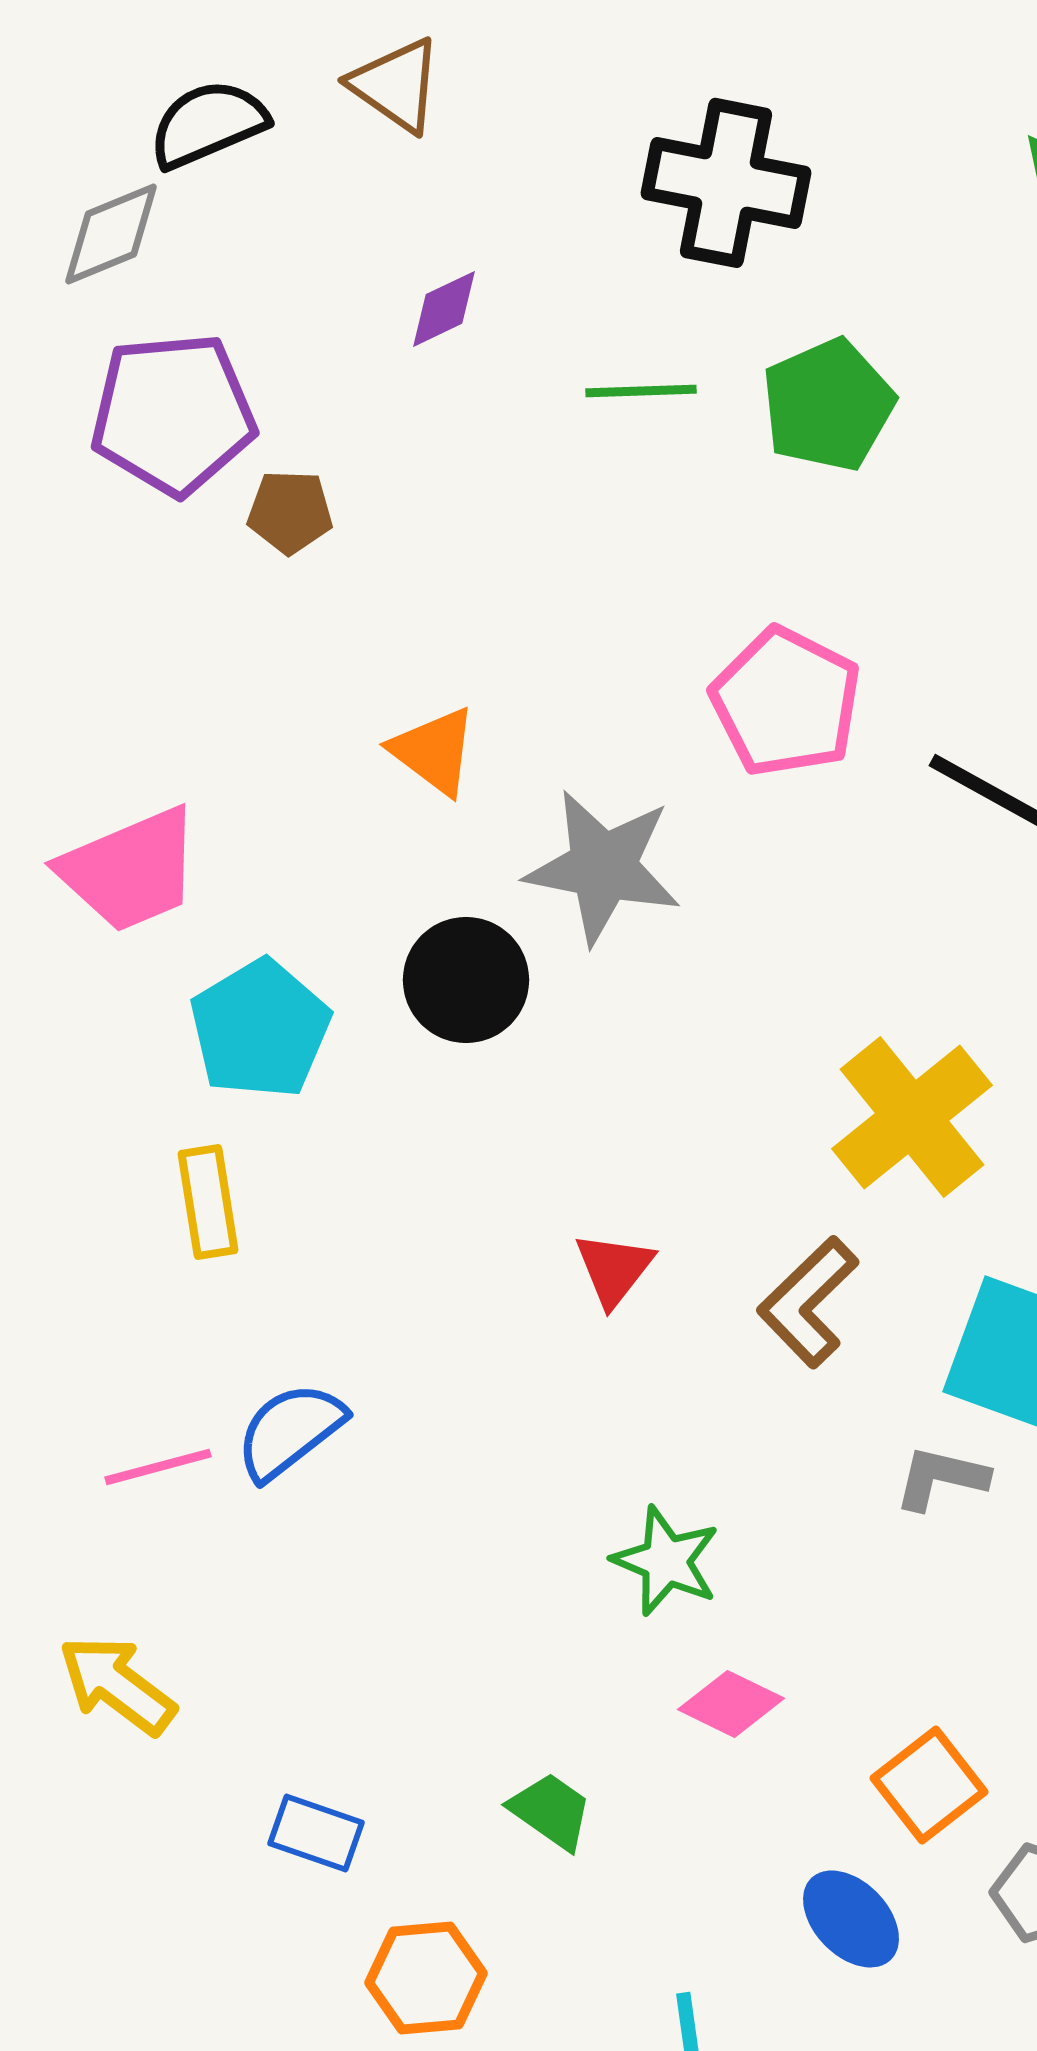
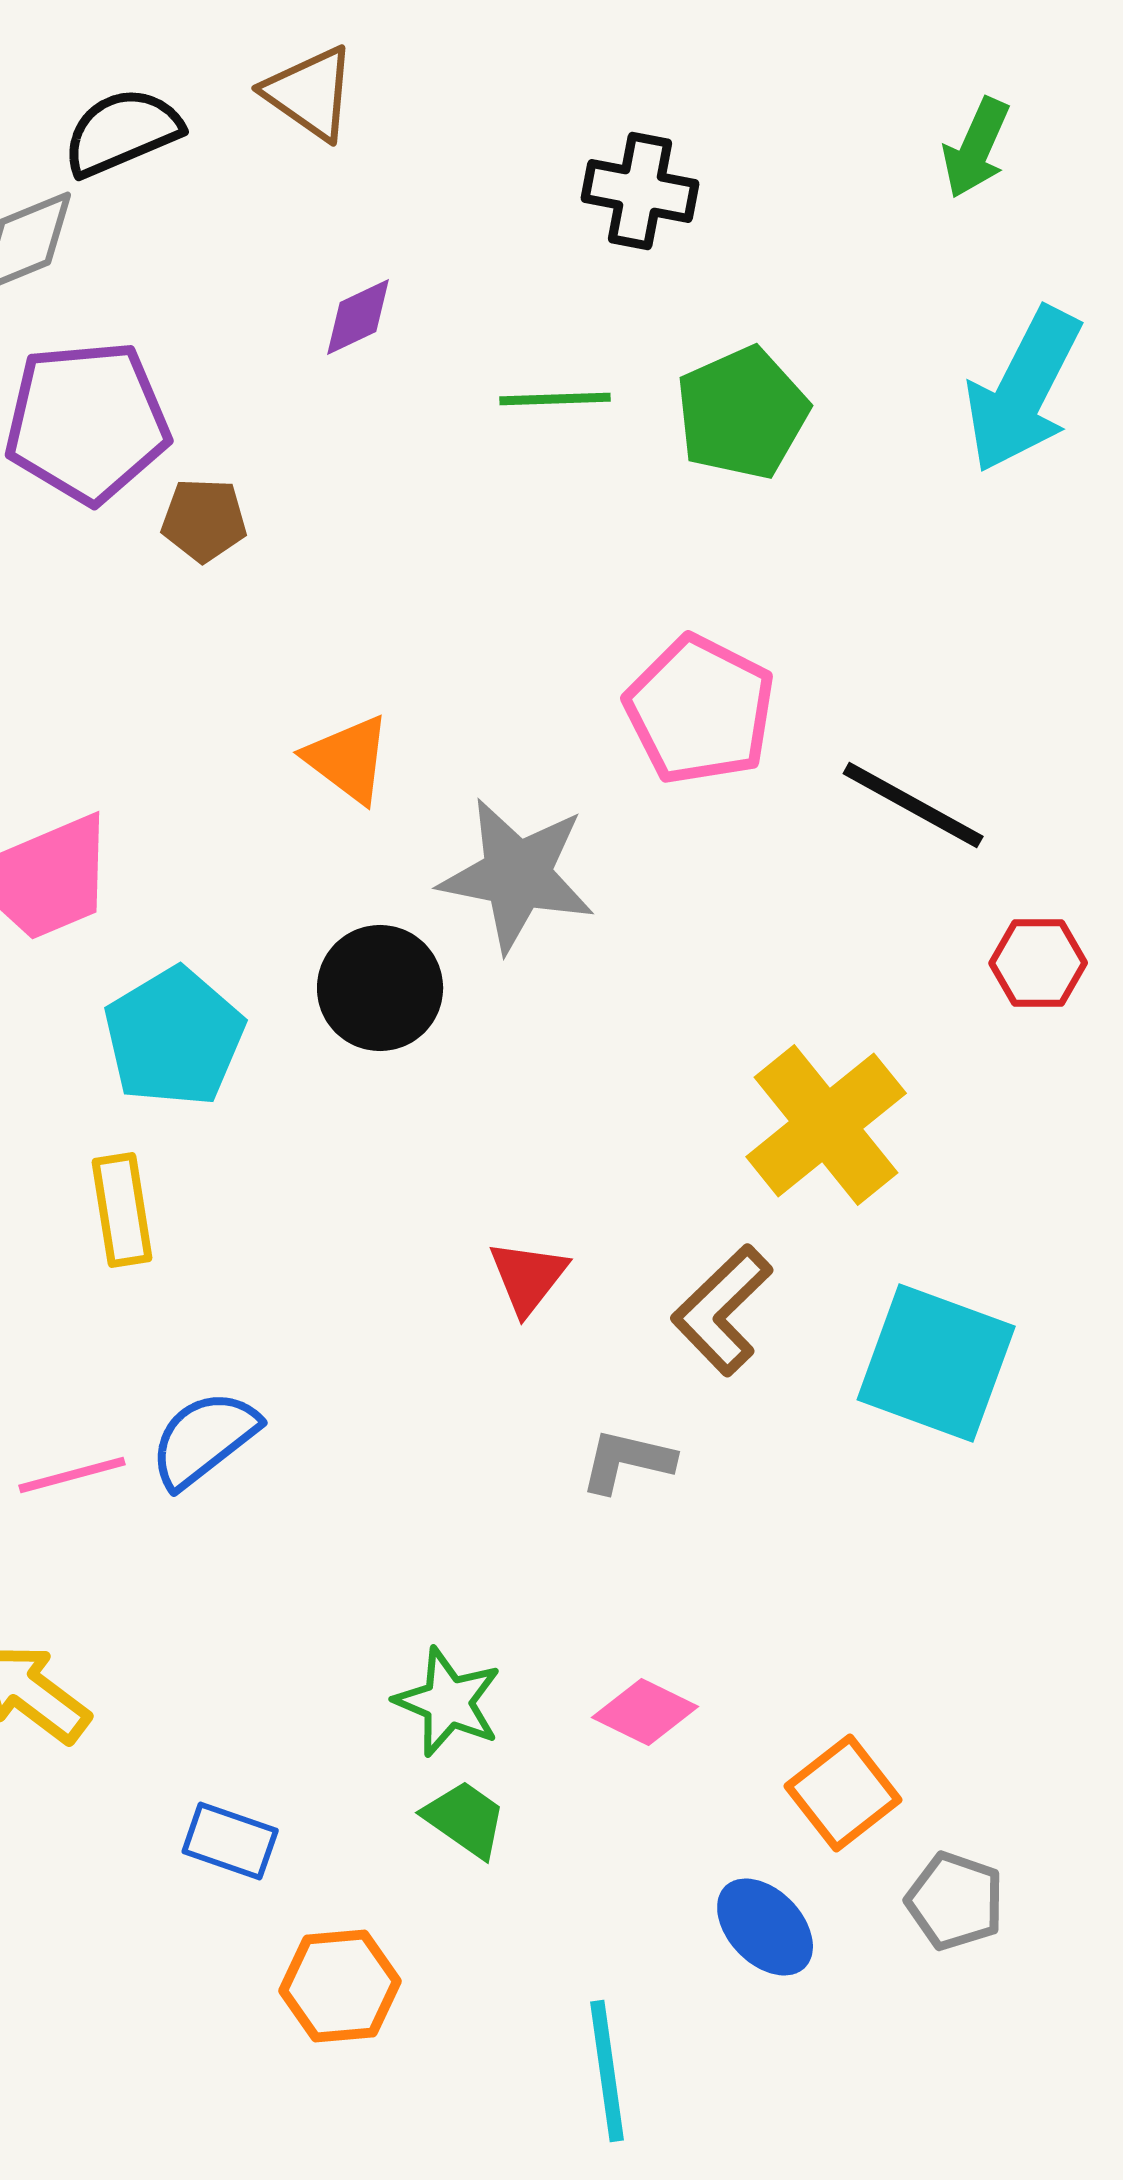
black cross: (726, 183) -> (640, 191), size x0.7
gray L-shape: (941, 1478) -> (627, 1461), moved
green star: (666, 1561) -> (448, 1702), moved

